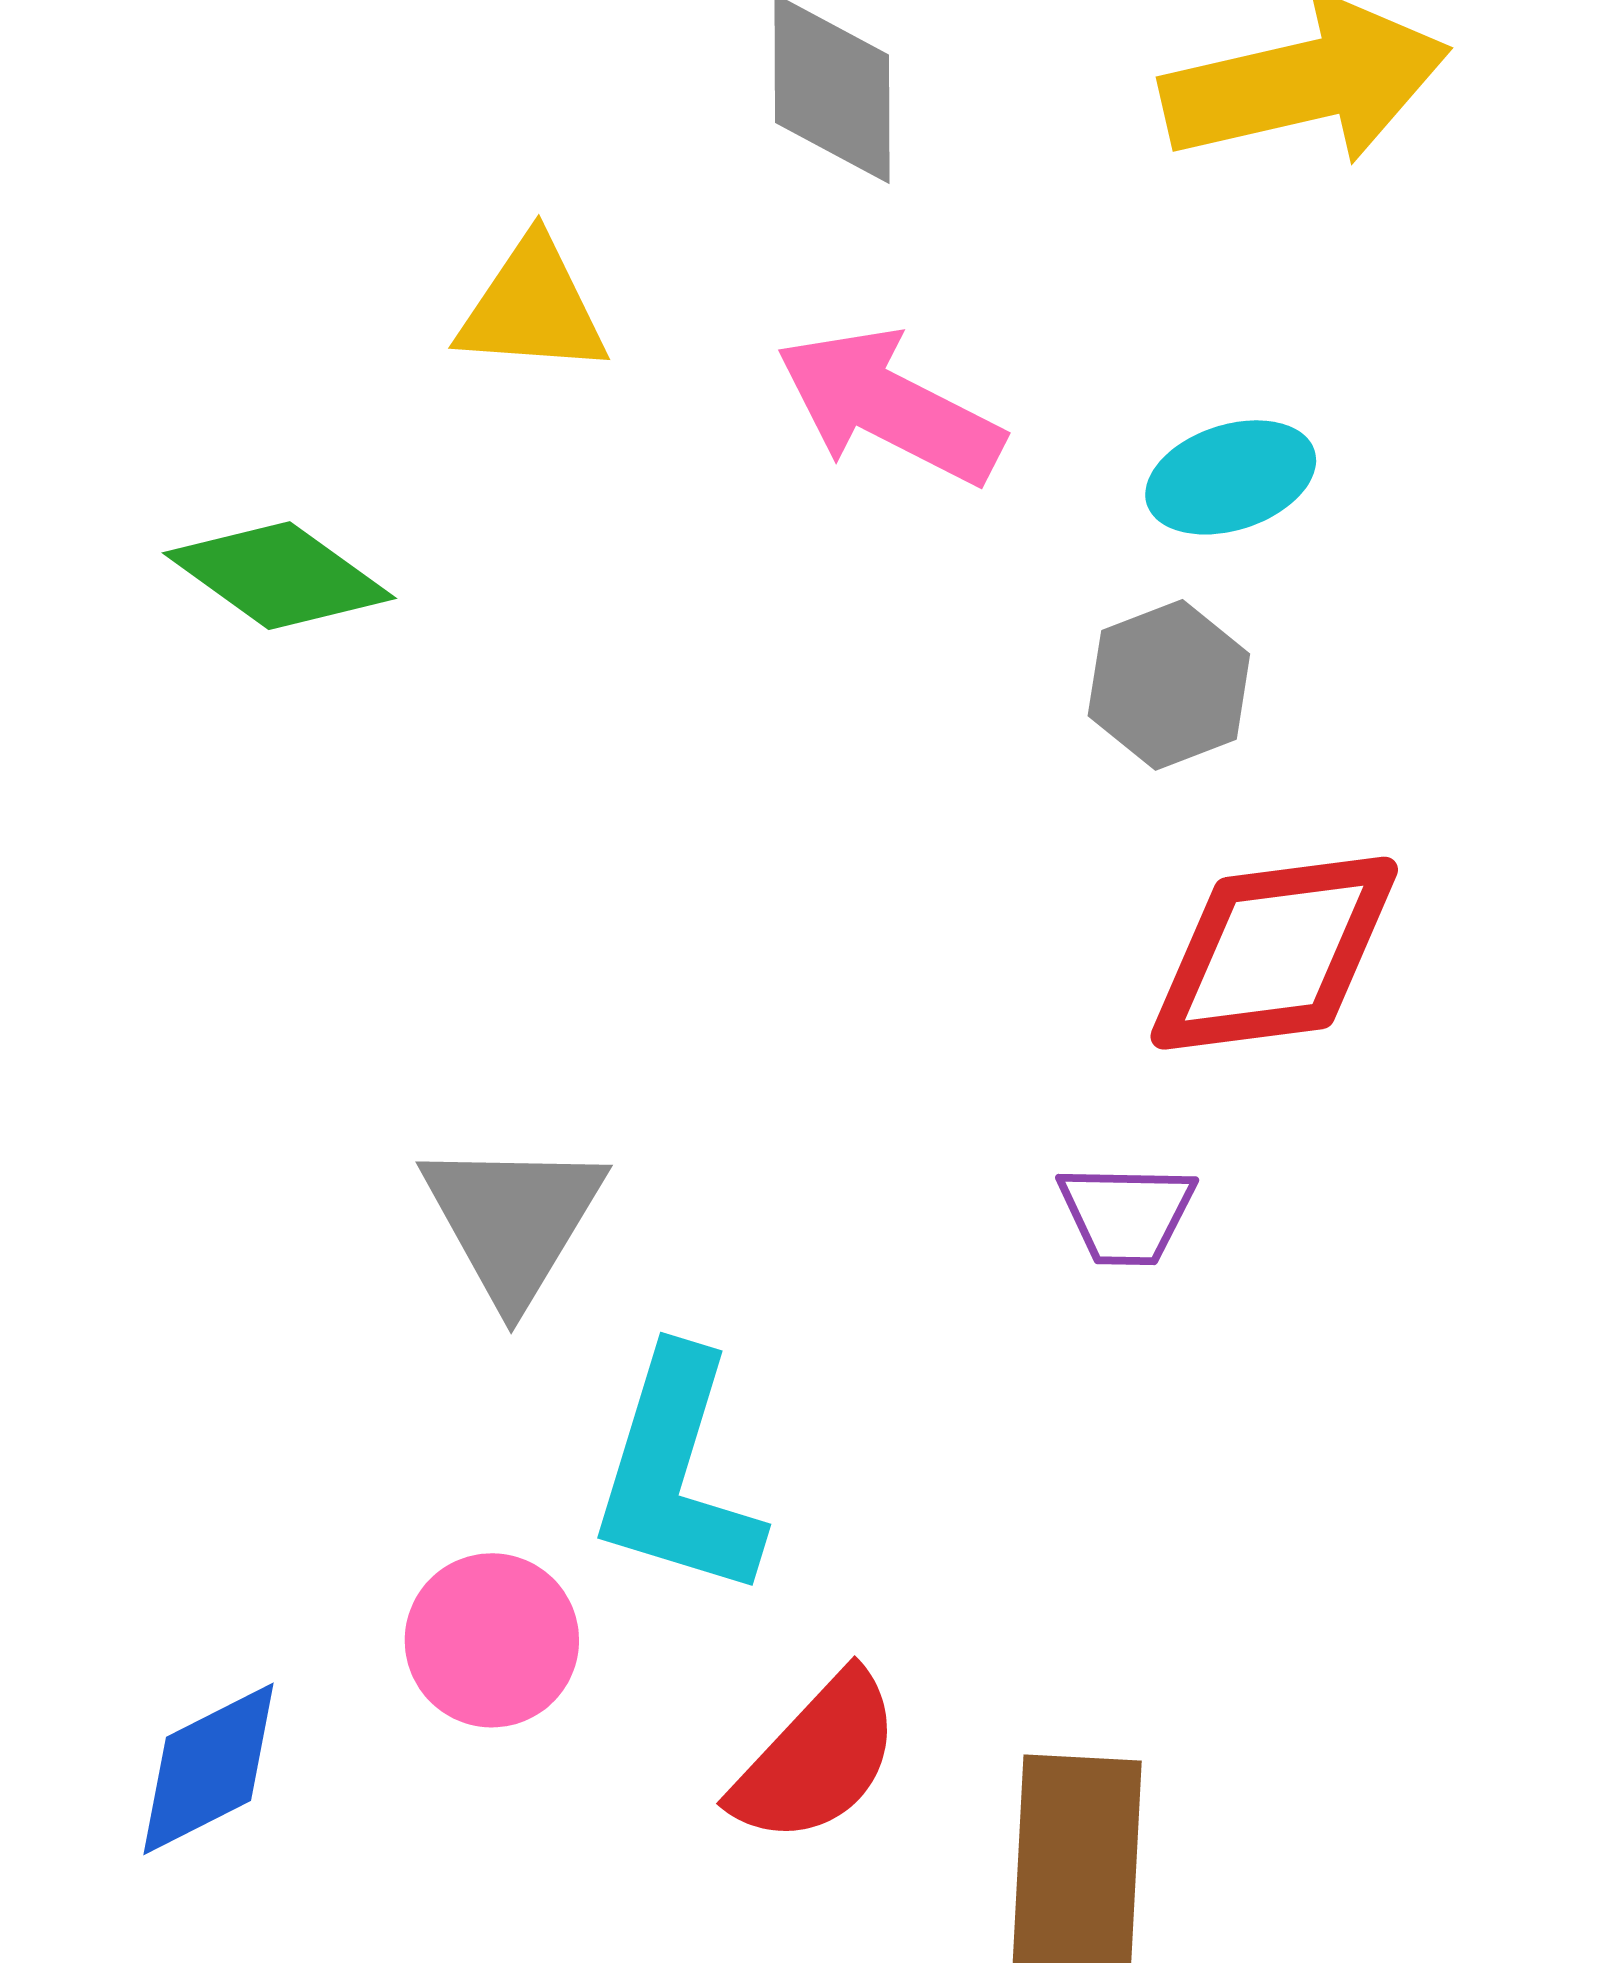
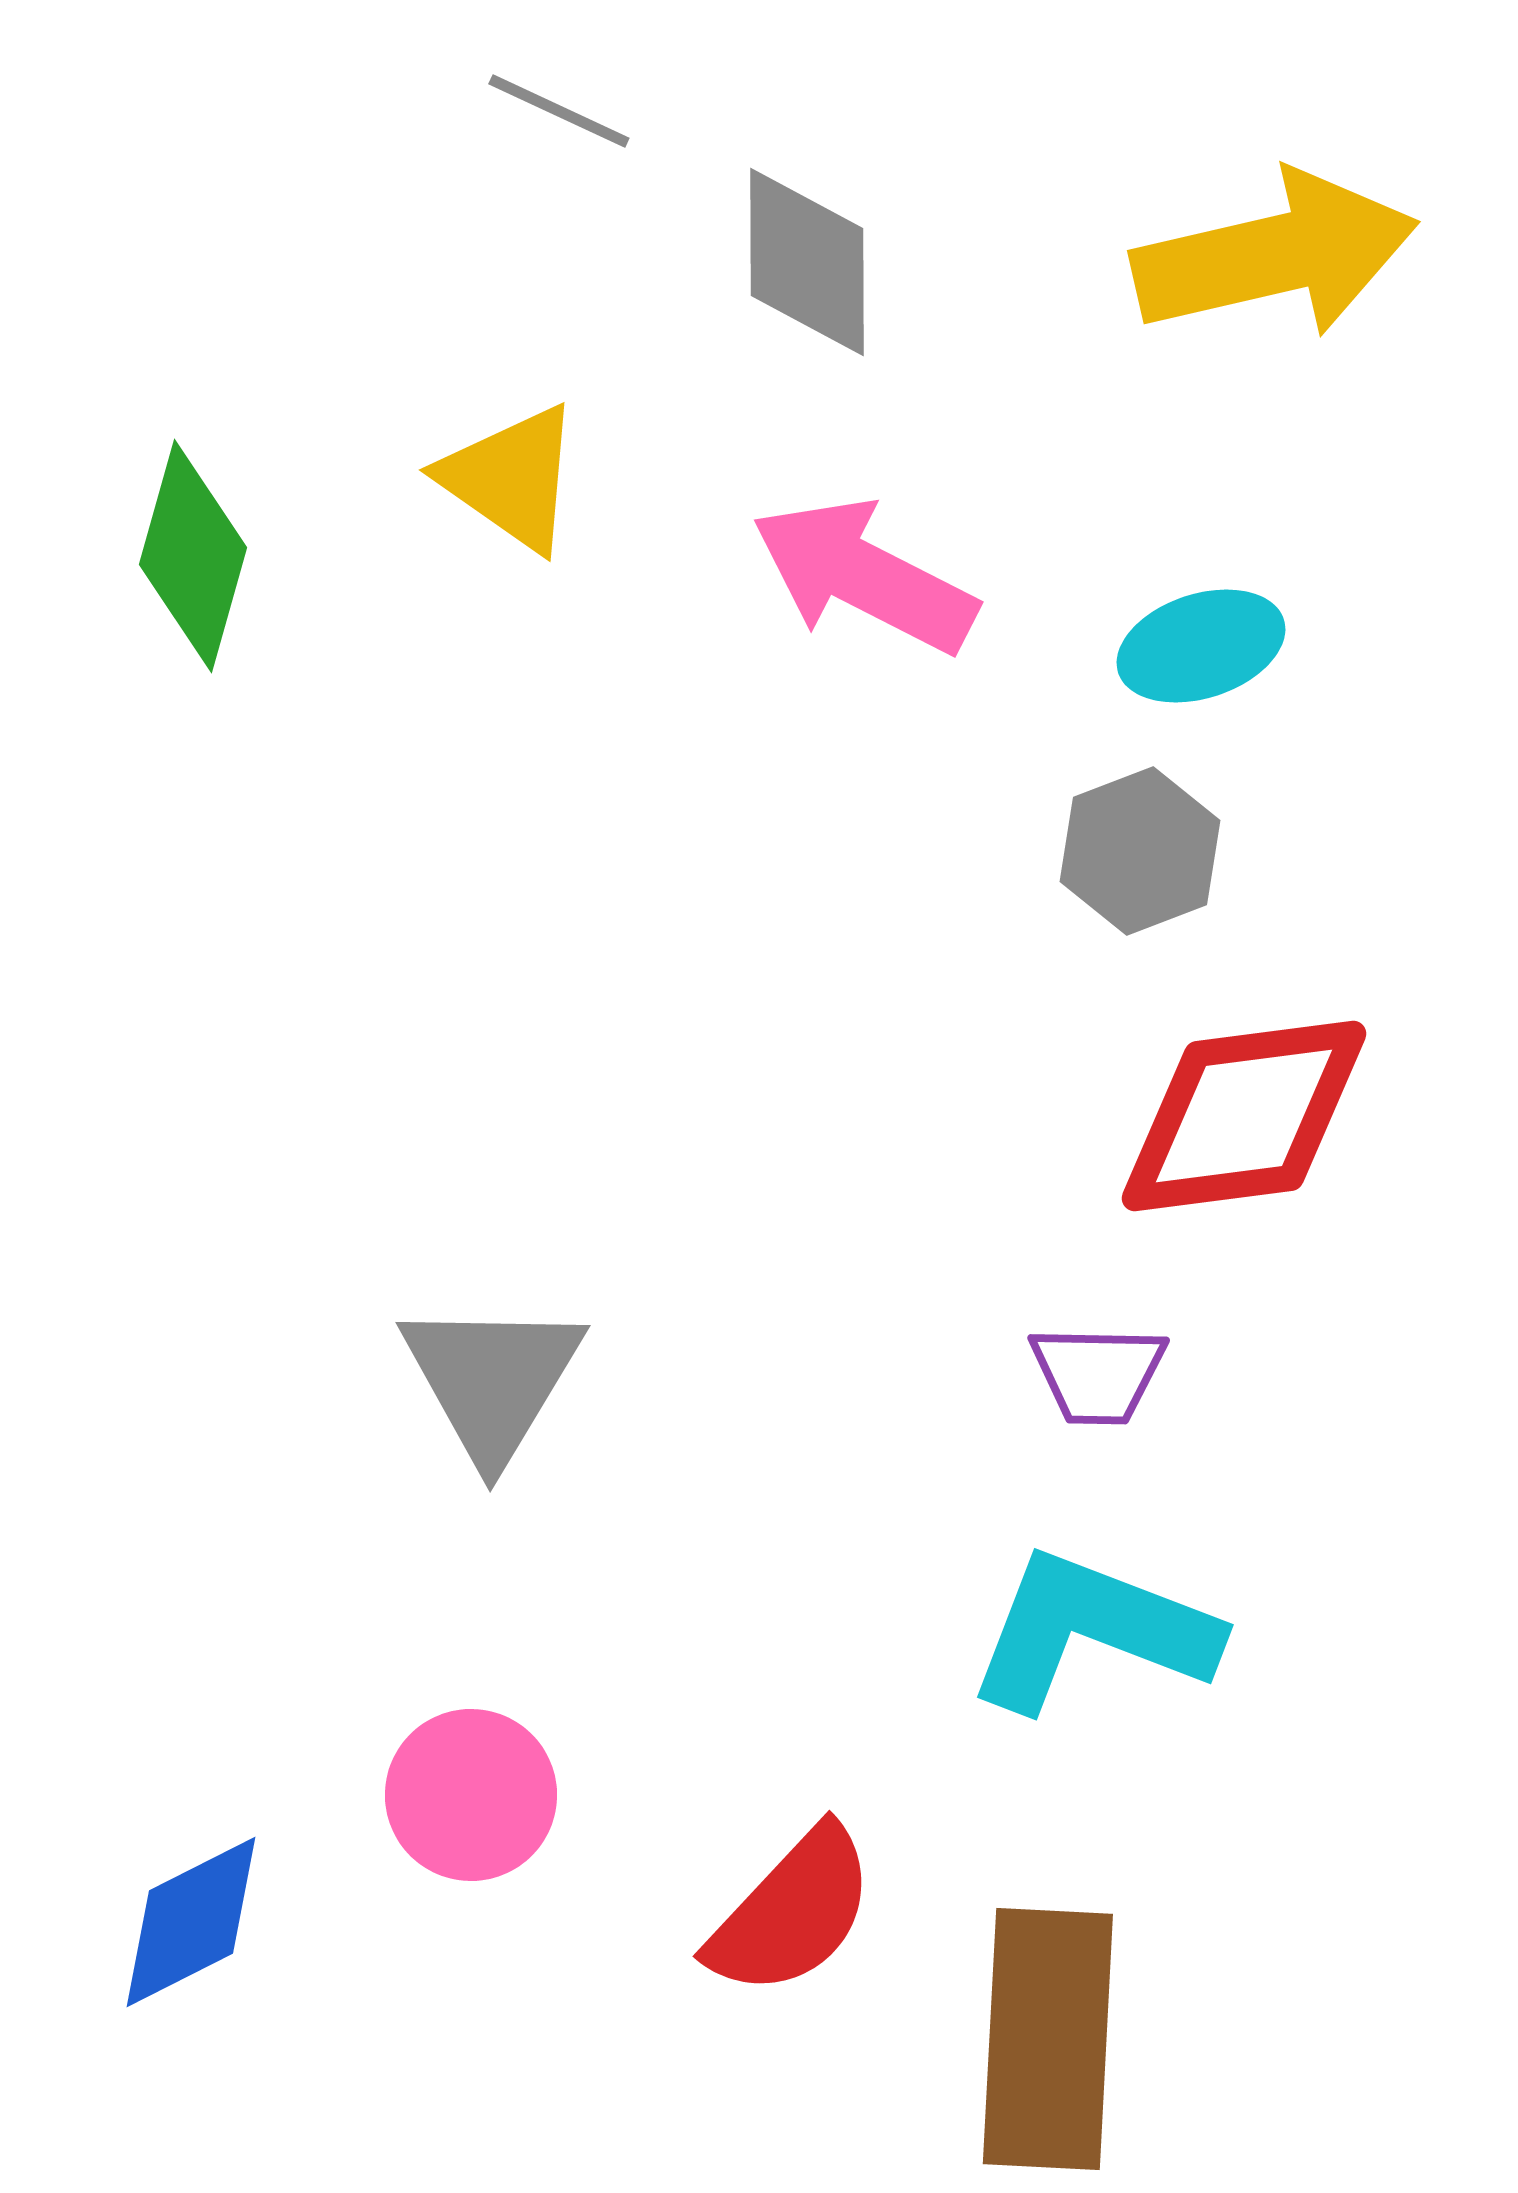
yellow triangle: (532, 307) -> (511, 478), turned 31
green diamond: (279, 576) -> (193, 556), moved, turned 70
cyan L-shape: (677, 1474) -> (1092, 1631), moved, turned 94

